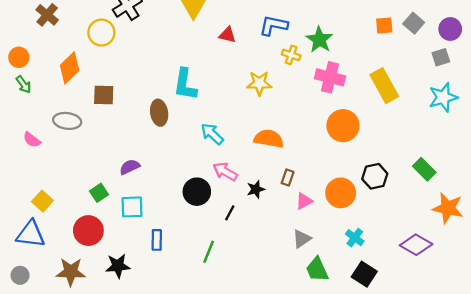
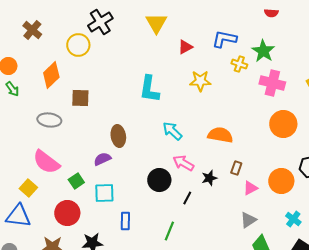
red triangle: (227, 35) -> (185, 47), turned -42
yellow star: (259, 83) -> (200, 81), moved
brown ellipse: (159, 113) -> (118, 136), moved
pink semicircle: (32, 140) -> (46, 162), moved, size x1.8

